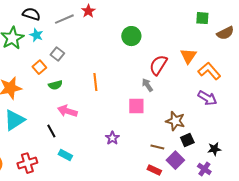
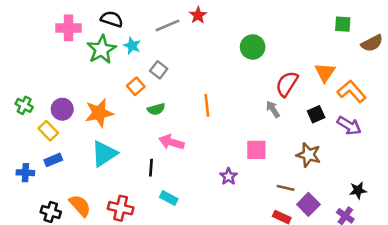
black semicircle: (31, 14) -> (112, 19), moved
pink square: (136, 106) -> (256, 150), moved
black line: (51, 131) -> (151, 168), turned 32
black square: (187, 140) -> (316, 114), moved
red cross: (27, 163) -> (121, 208), turned 30

